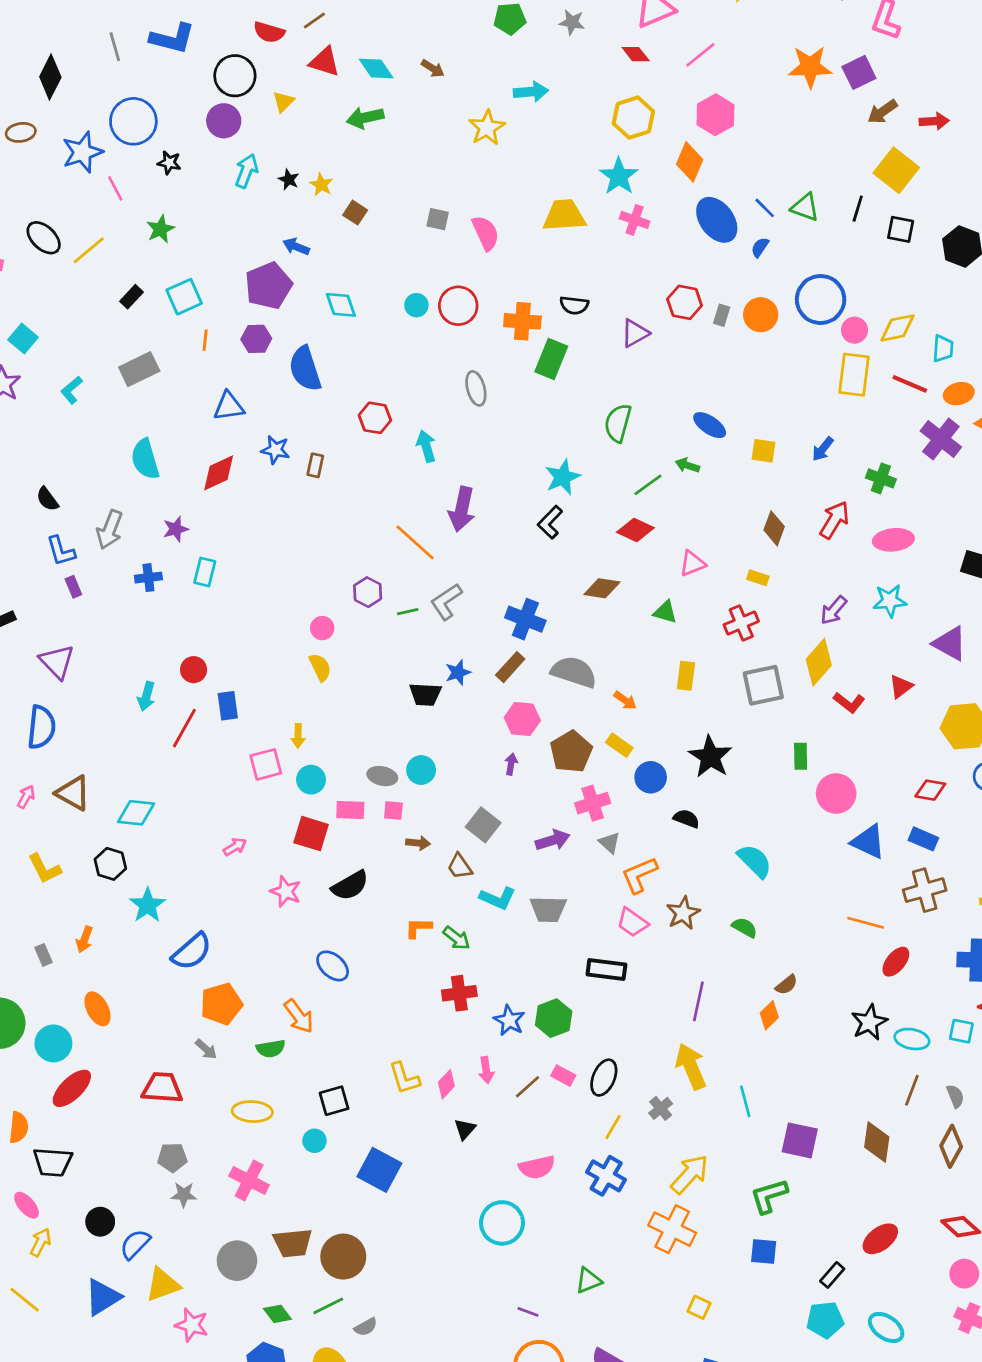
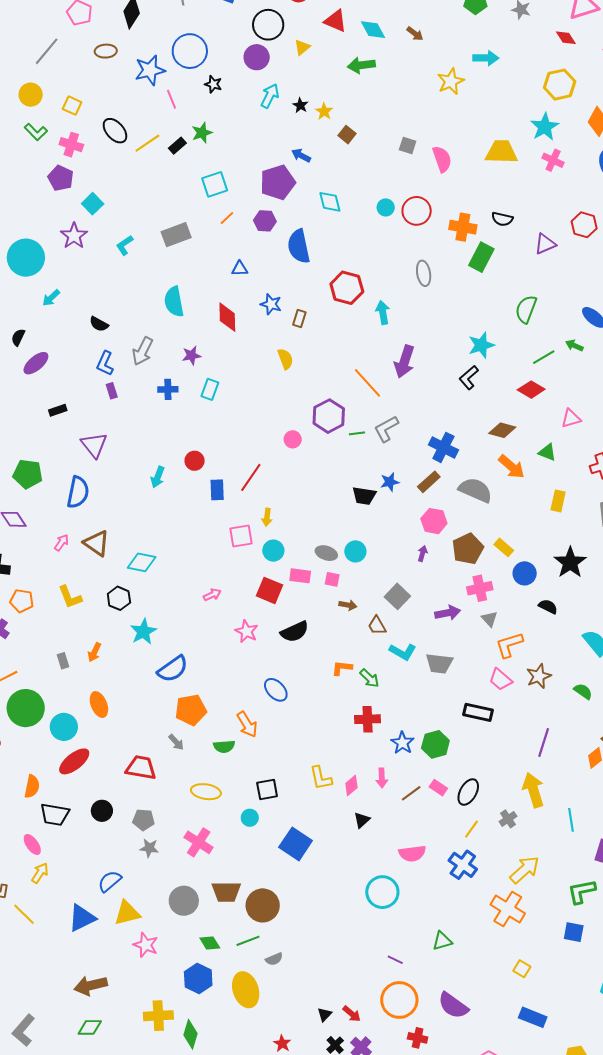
black rectangle: (132, 297) -> (177, 146), moved
orange line: (205, 340) -> (227, 218), turned 35
blue triangle: (229, 406) -> (240, 269), size x0.7
red hexagon: (375, 418) -> (347, 288), size x1.4
red diamond: (219, 473) -> (227, 317), turned -72
black semicircle: (47, 499) -> (99, 324), turned -30
blue L-shape: (61, 551) -> (105, 363), turned 35
purple hexagon: (368, 592) -> (329, 416), size x1.5
yellow semicircle: (320, 667) -> (285, 359), moved
orange arrow: (625, 700) -> (512, 467), moved, size x1.6
red line: (184, 728) -> (251, 477), moved
black circle: (100, 1222) -> (102, 811), moved

